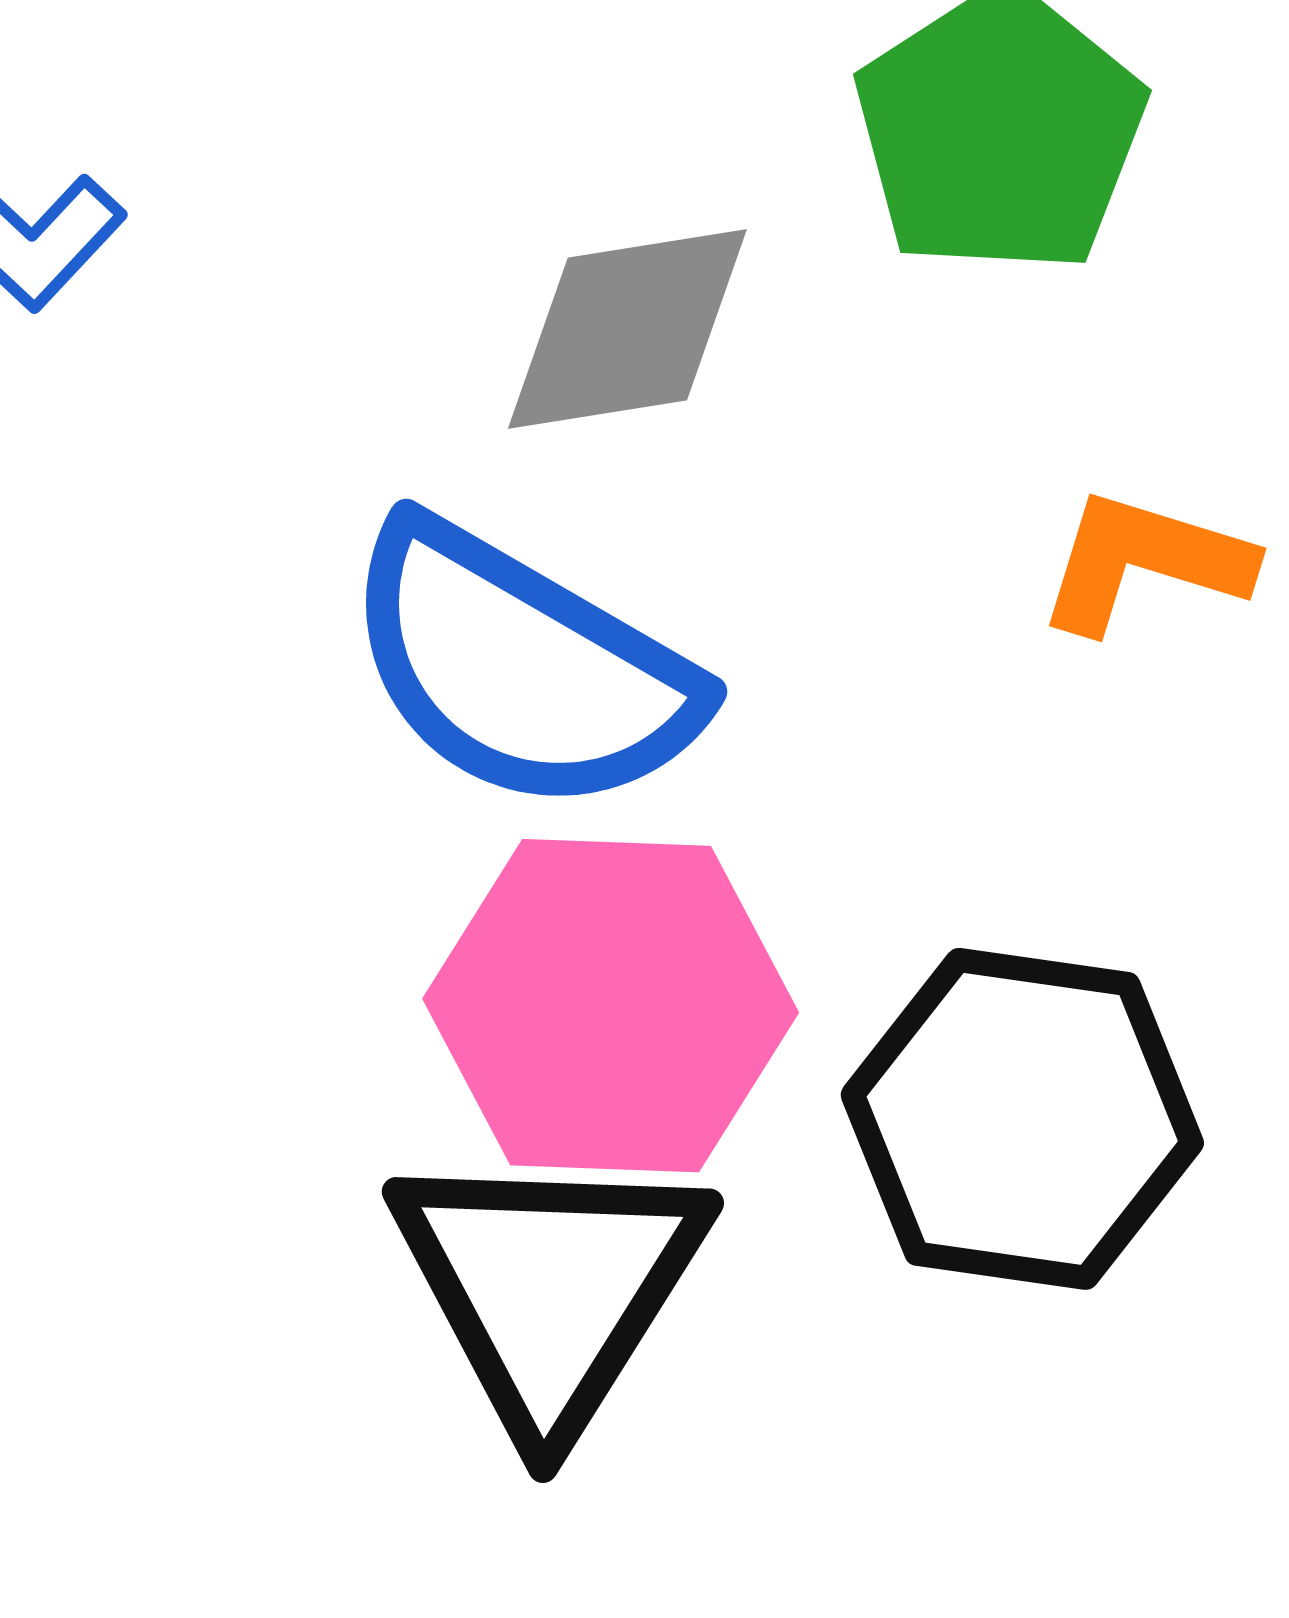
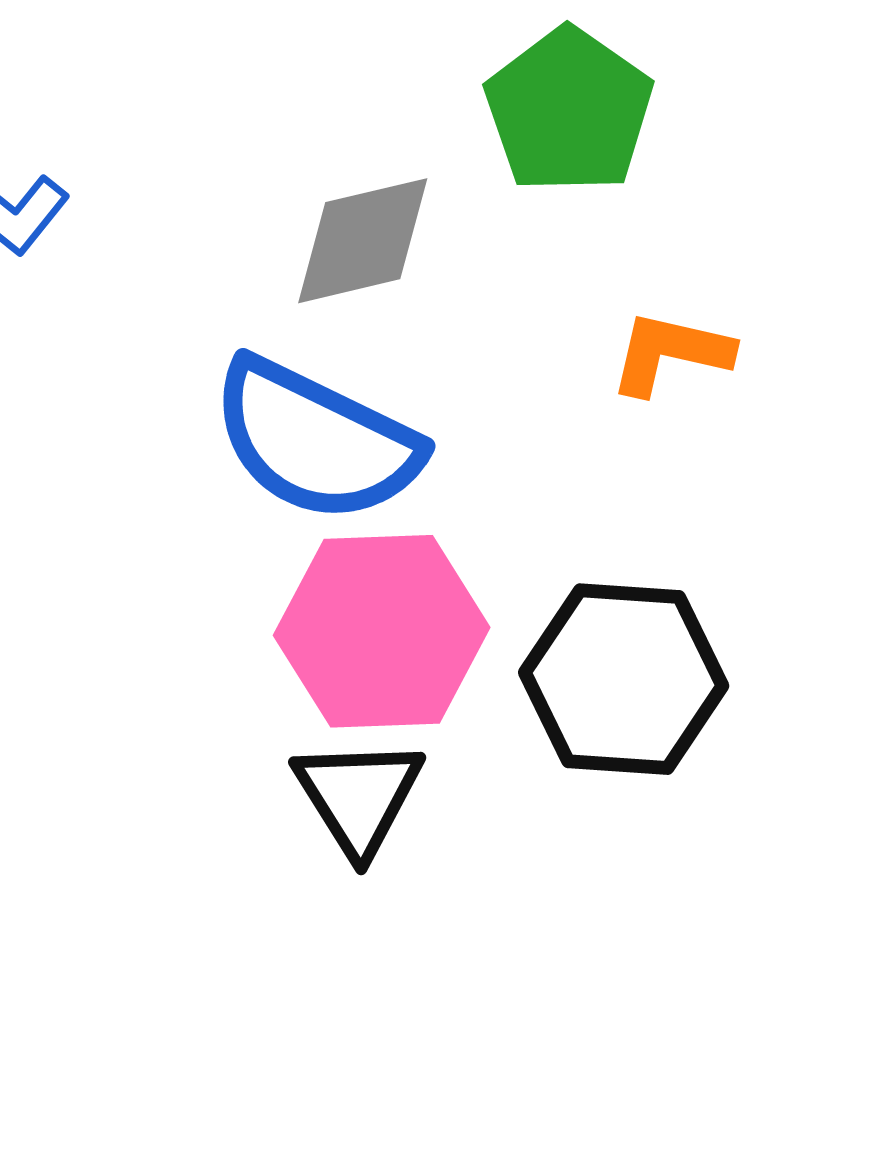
black triangle: (550, 1288) -> (358, 796), size x0.7

